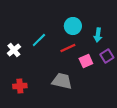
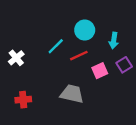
cyan line: (39, 40) -> (56, 46), moved

